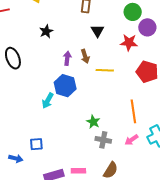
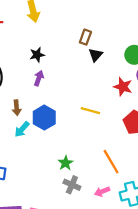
black triangle: (97, 31) -> (96, 55), moved
brown arrow: (85, 56) -> (17, 108), moved
purple arrow: (67, 58) -> (39, 78), moved
orange line: (133, 111) -> (111, 162), turned -35

